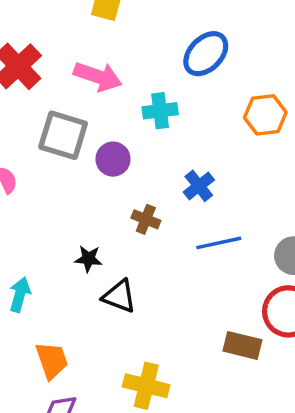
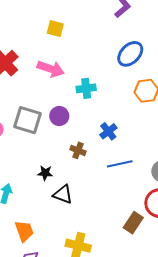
blue ellipse: (206, 54) -> (130, 54), moved
gray square: (63, 135) -> (28, 120), moved
brown rectangle: (242, 345) -> (133, 223), turned -70

